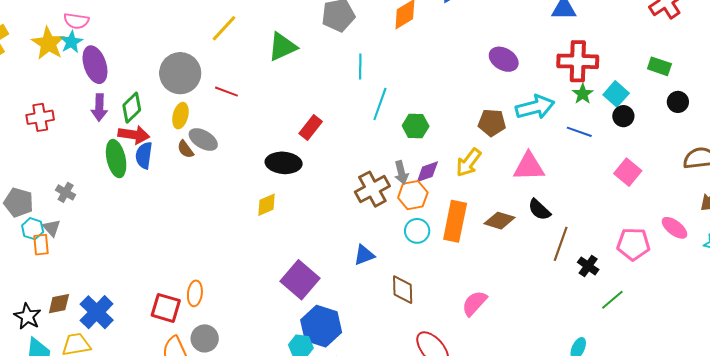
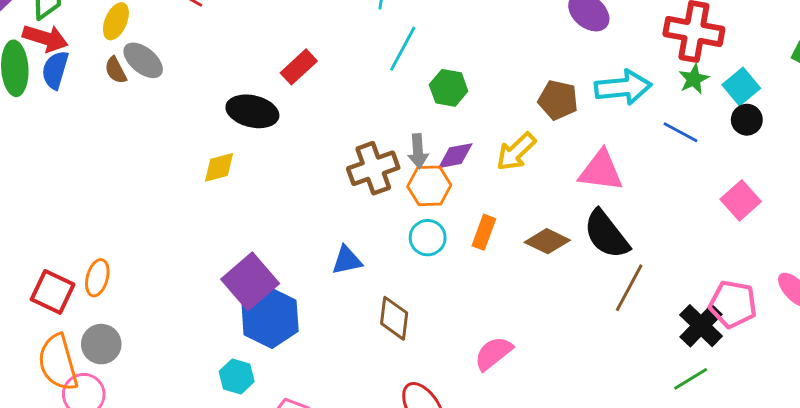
black semicircle: (539, 210) -> (606, 234), size x1.5
orange rectangle: (455, 221) -> (484, 232), size x0.6
black cross: (588, 266) -> (701, 326), moved, size x1.4
blue hexagon: (321, 326) -> (270, 318), moved

